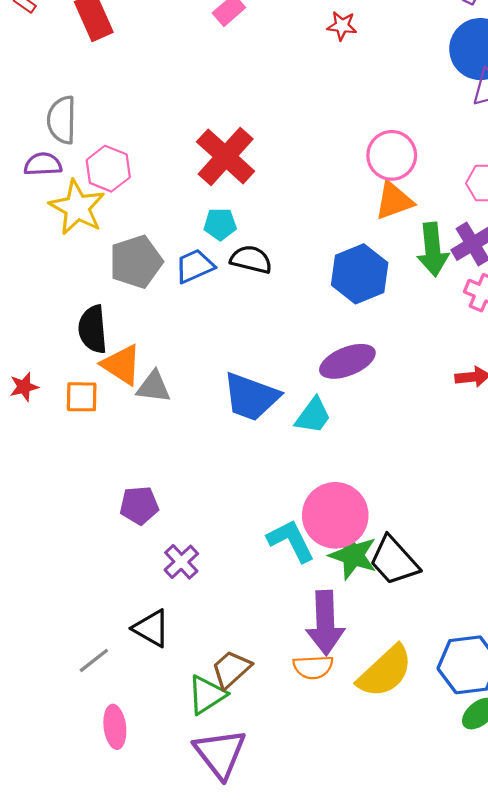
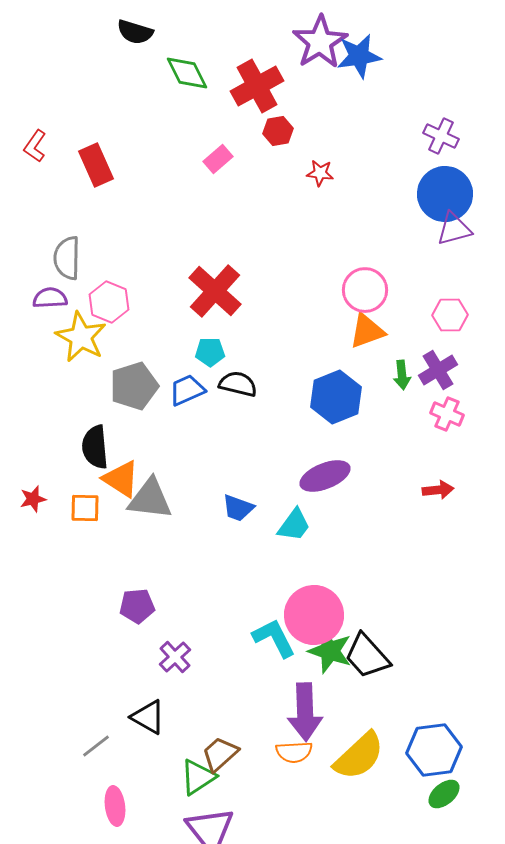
green arrow: (433, 250) -> (402, 375), size x0.6
gray triangle: (154, 387) -> (150, 499), size x1.4
blue trapezoid: (251, 397) -> (238, 508), size x0.6

